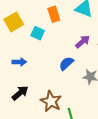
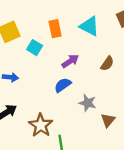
purple arrow: (83, 42) -> (70, 61), moved

